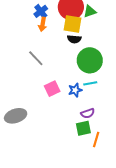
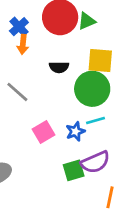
yellow square: (73, 24) -> (100, 61), moved
black semicircle: (74, 39) -> (59, 67), moved
purple semicircle: (88, 113) -> (95, 162), size x1.5
green square: (83, 128) -> (74, 170), moved

